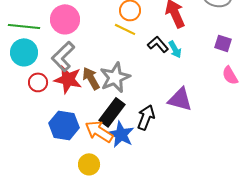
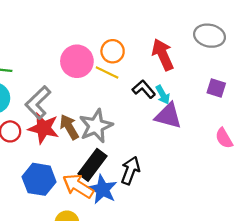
pink circle: (65, 19) -> (77, 61), moved
pink semicircle: (230, 75) -> (224, 138), moved
purple triangle: (180, 99) -> (168, 116), moved

